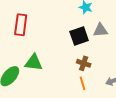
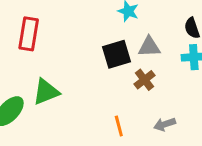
green triangle: (34, 63) -> (46, 92), turned -30
brown cross: (84, 63) -> (145, 80), moved, turned 32

